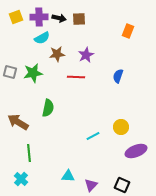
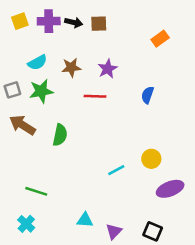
orange rectangle: (128, 31) -> (160, 39), turned 32
cyan semicircle: (42, 38) -> (37, 62), moved
gray square: (10, 72) -> (12, 90), turned -32
brown arrow: (18, 122) -> (22, 125), moved
green line: (29, 153) -> (36, 191), turned -66

